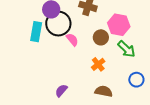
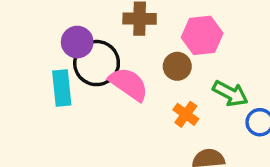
pink semicircle: (72, 40) -> (129, 84), size x1.6
green arrow: (127, 49) -> (230, 93), moved

